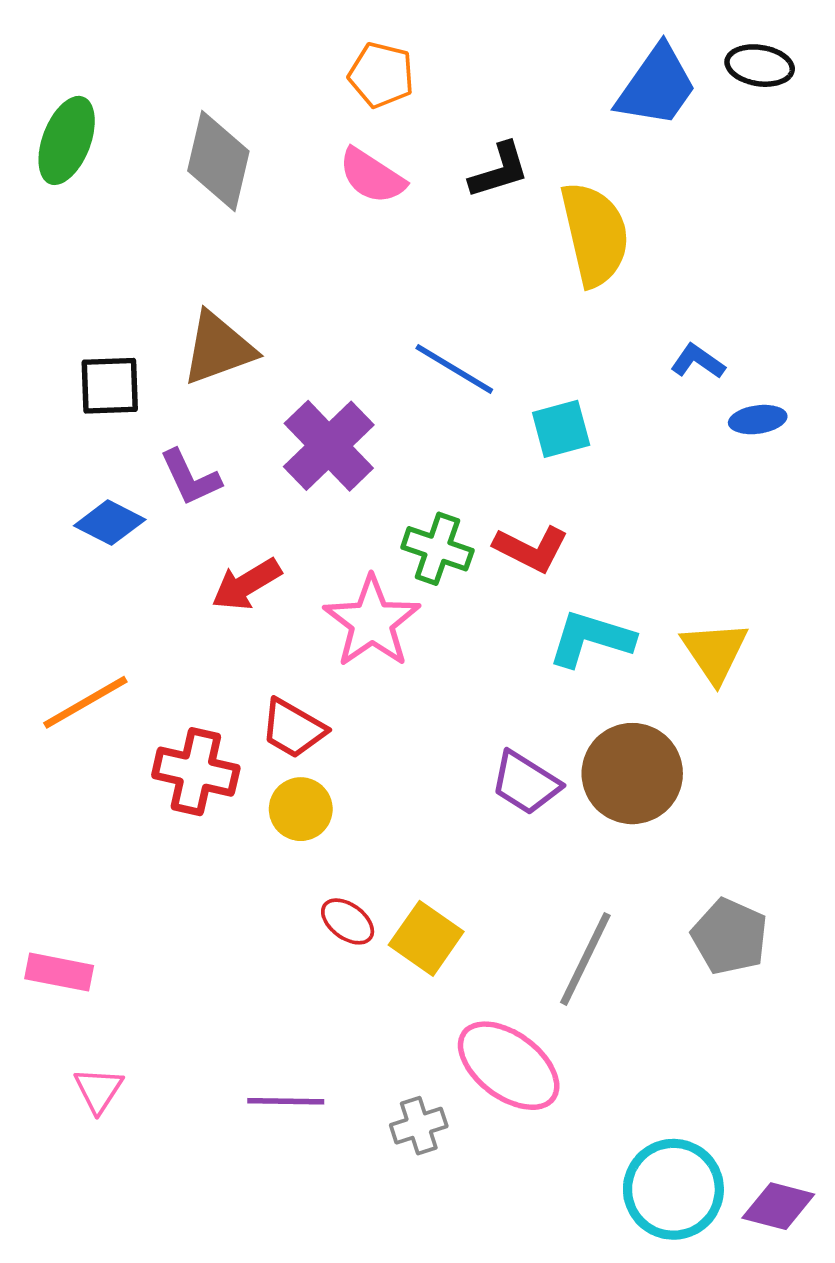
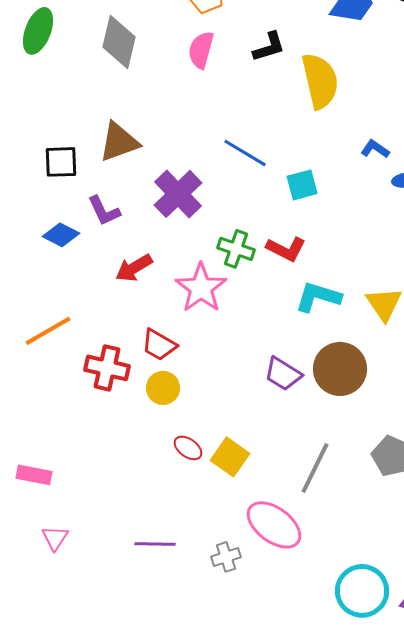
pink semicircle: (372, 176) -> (201, 50), turned 72

